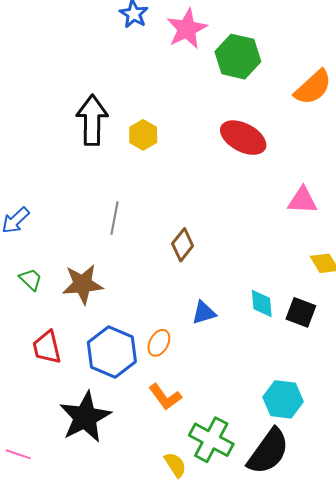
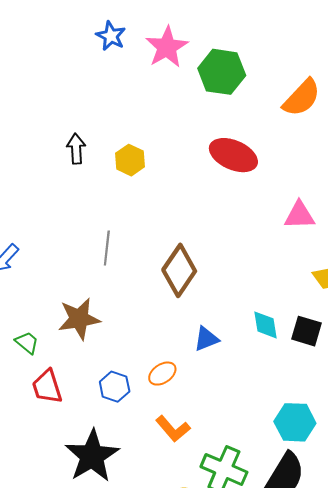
black arrow: (92, 120) -> (76, 149), size x0.6
brown diamond: (183, 245) -> (179, 270), size x1.5
green trapezoid: (31, 279) -> (27, 343), moved
orange ellipse: (159, 343) -> (162, 374), turned 32
blue hexagon: (112, 352) -> (115, 387), size x0.6

